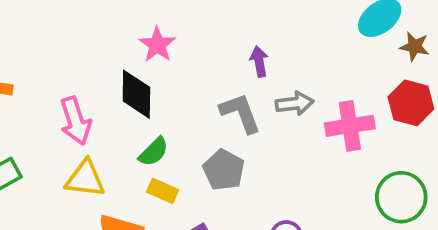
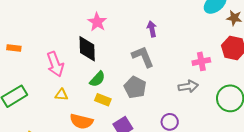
gray arrow: (295, 103) -> (188, 86), moved
pink cross: (350, 126) -> (201, 61), size x0.7
yellow triangle: (85, 179) -> (61, 95), size x0.6

